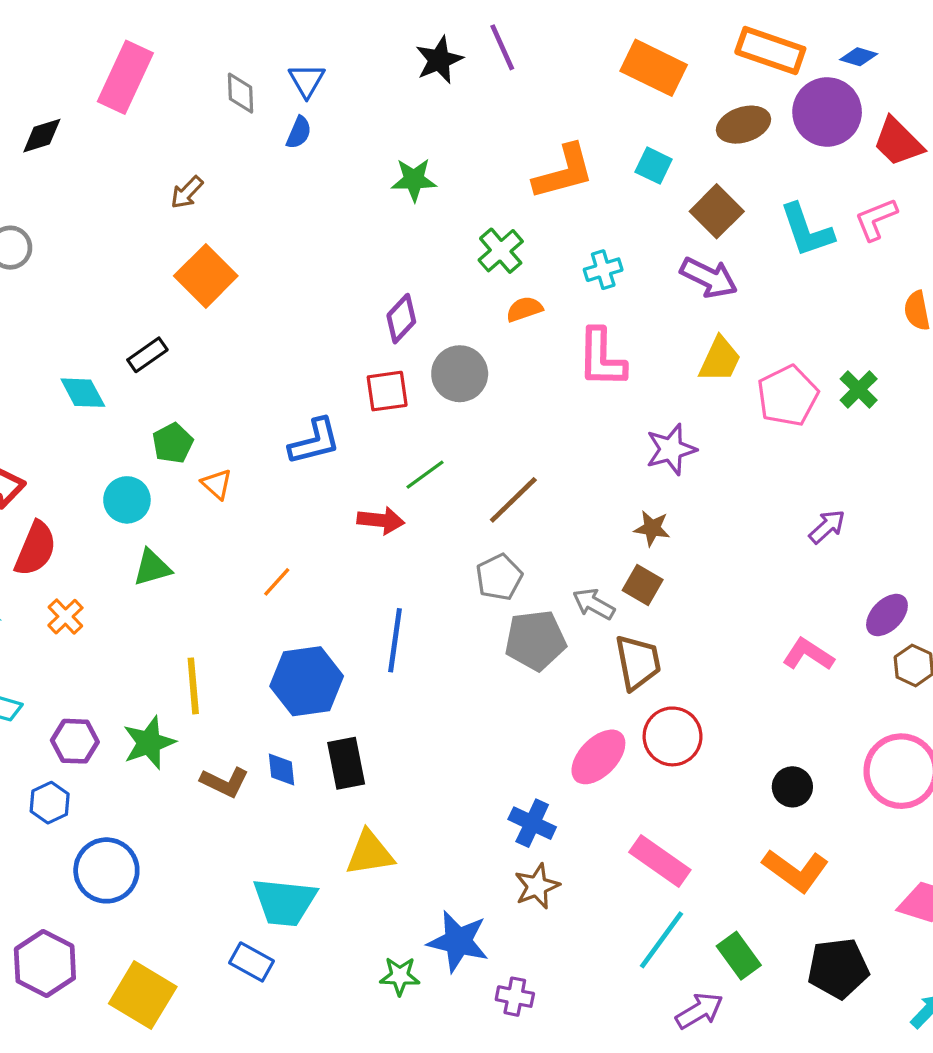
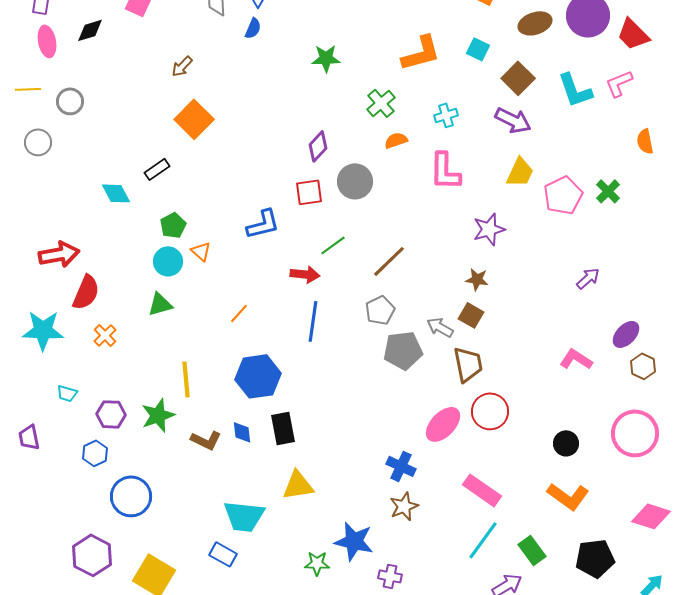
cyan circle: (127, 500) -> (168, 261), moved
blue line: (395, 640) -> (313, 321), moved

